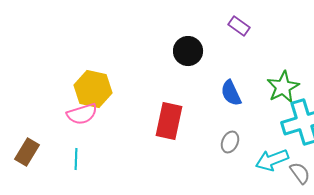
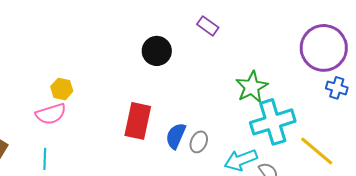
yellow hexagon: (93, 89) -> (62, 89), size x0.6
blue semicircle: (231, 93) -> (176, 136), moved, turned 48

